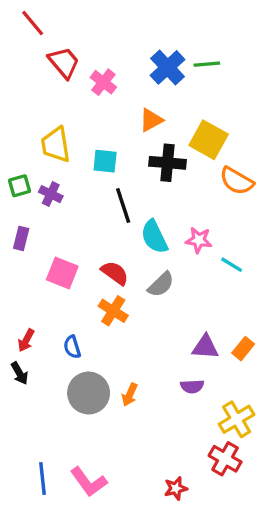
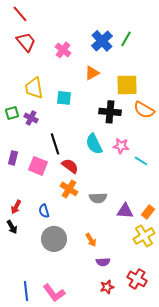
red trapezoid: (64, 62) -> (26, 42), moved
green line: (207, 64) -> (126, 39), turned -56
yellow square: (209, 140) -> (127, 85), turned -30
black cross: (167, 163) -> (110, 112), moved
black line: (123, 206) -> (55, 144), moved
purple rectangle: (21, 238) -> (13, 158), moved
gray semicircle: (161, 284) -> (98, 198), moved, turned 42
purple semicircle: (192, 386) -> (103, 262), moved
orange arrow: (130, 395) -> (91, 240), moved, turned -56
yellow cross: (237, 419) -> (144, 236), moved
red star: (176, 488) -> (107, 287), moved

